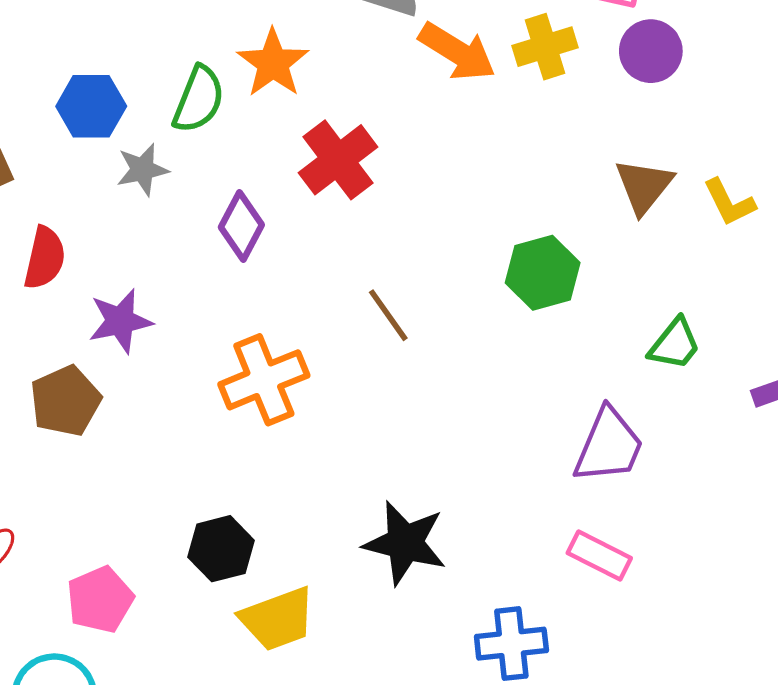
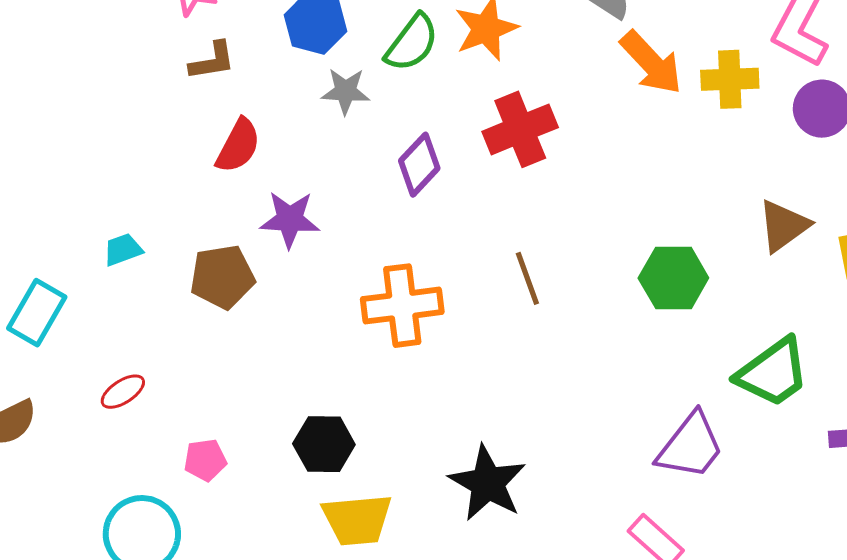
green trapezoid: (675, 344) -> (773, 373), size x1.5
pink pentagon: (100, 600) -> (205, 460), size x0.7

